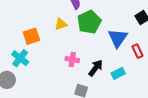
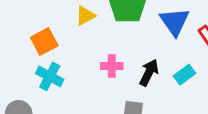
cyan cross: (20, 58) -> (50, 76), moved

